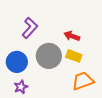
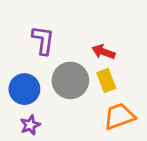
purple L-shape: (30, 28) -> (43, 40), turned -35
yellow rectangle: (74, 56) -> (106, 80), turned 49

